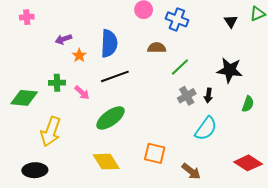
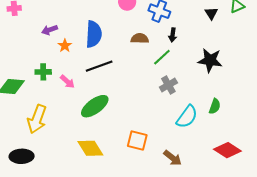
black arrow: (208, 95) -> (173, 35), moved
green semicircle: (248, 104) -> (215, 106), moved

